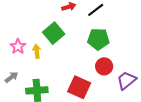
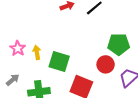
green square: (54, 33) -> (59, 61), moved, turned -30
green pentagon: (98, 39) -> (119, 44), moved

